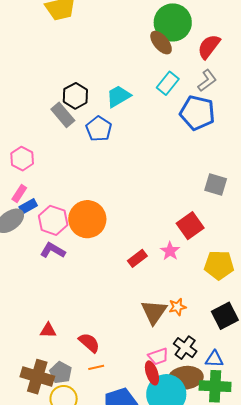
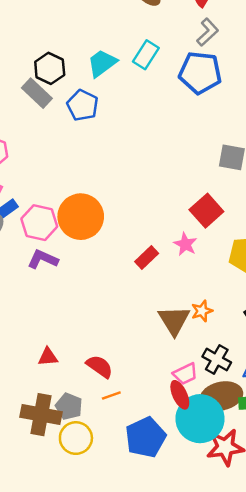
cyan rectangle: (168, 83) -> (146, 55), moved

